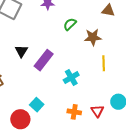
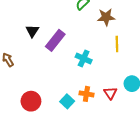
cyan cross: (71, 78) -> (84, 58), turned -35
cyan square: (37, 105) -> (67, 101), moved

